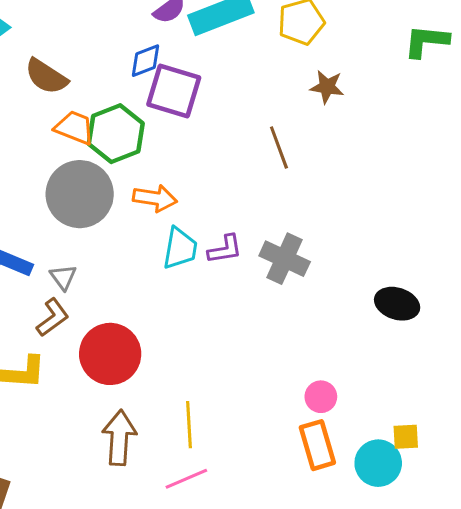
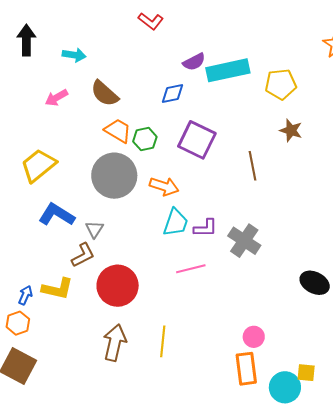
purple square: (174, 91) -> (197, 140), moved
green hexagon: (116, 134) -> (145, 139), size x0.6
pink line: (186, 479) -> (191, 269), moved

